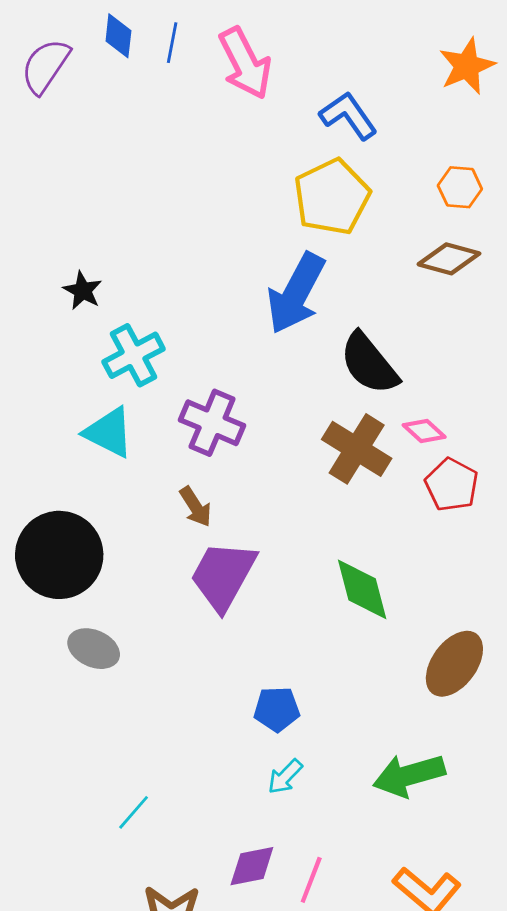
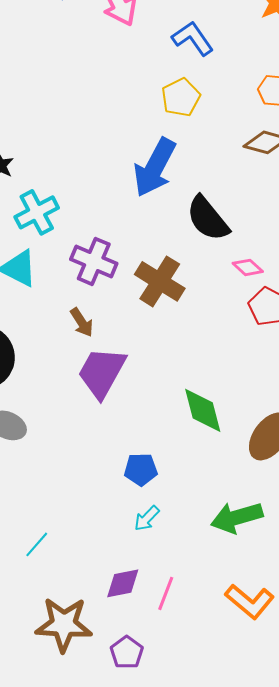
yellow pentagon: (332, 197) -> (181, 97), size x0.7
brown cross: (357, 449) -> (160, 281), moved
green diamond: (362, 589) -> (203, 410), moved

